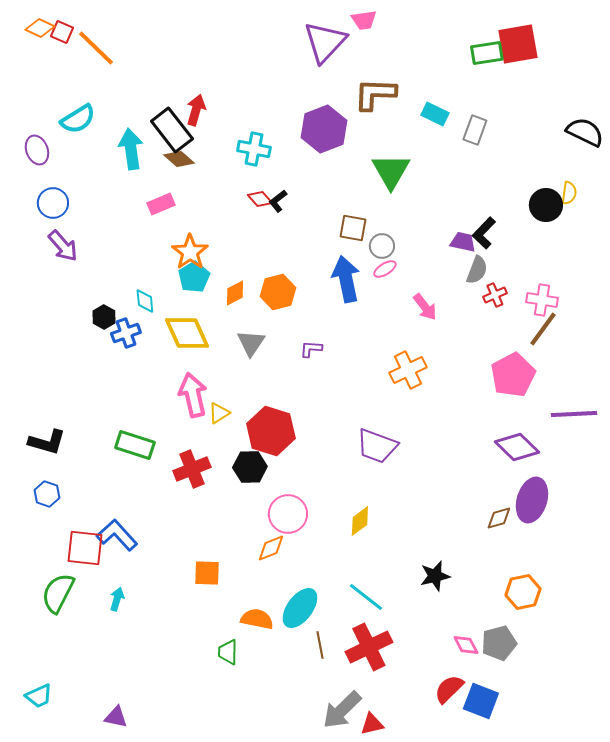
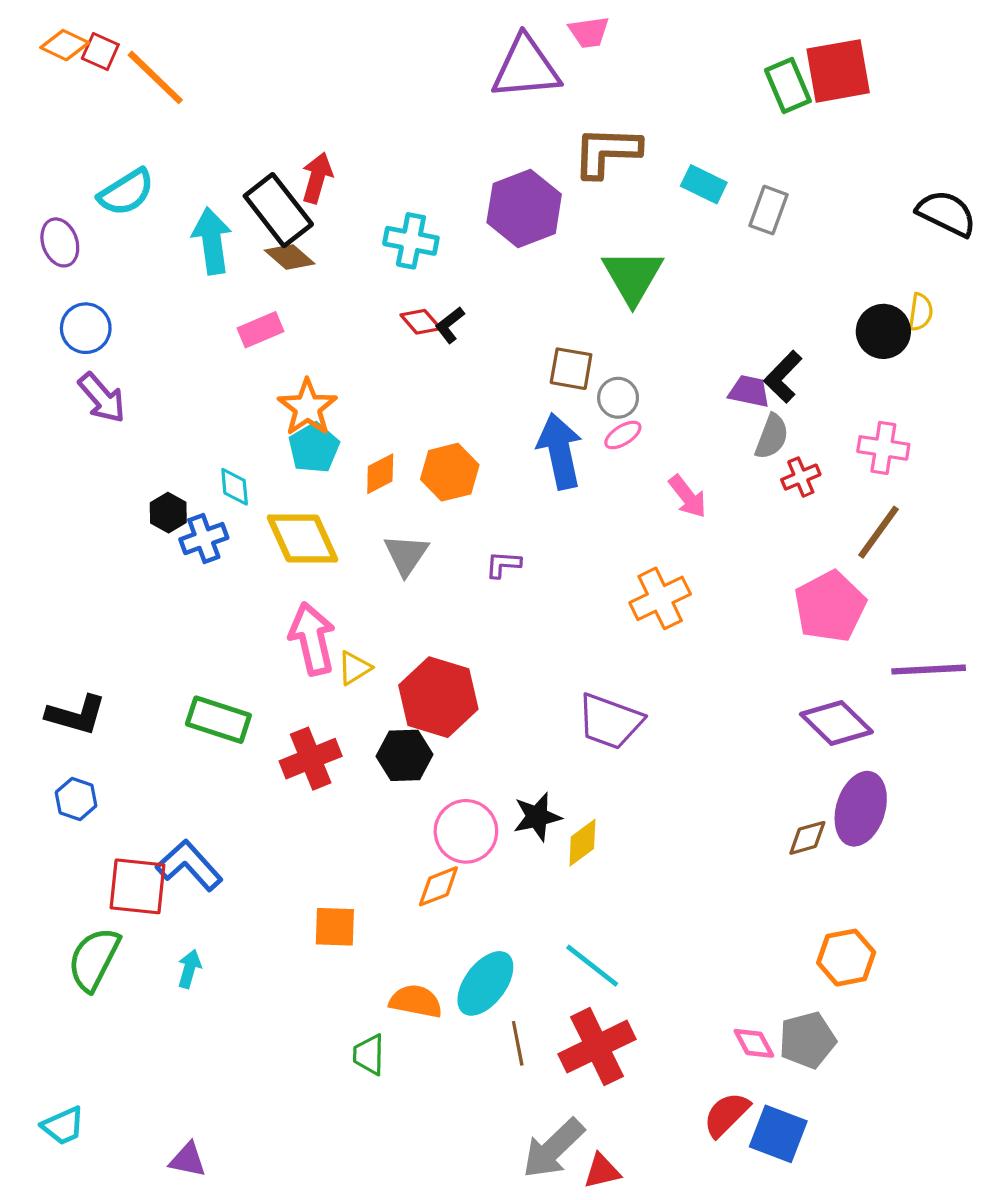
purple triangle: (325, 42) -> (526, 68), turned 42
green rectangle: (487, 53) -> (788, 86), turned 76
pink cross: (542, 300) -> (883, 448), moved
black star: (435, 576) -> (537, 817), moved

